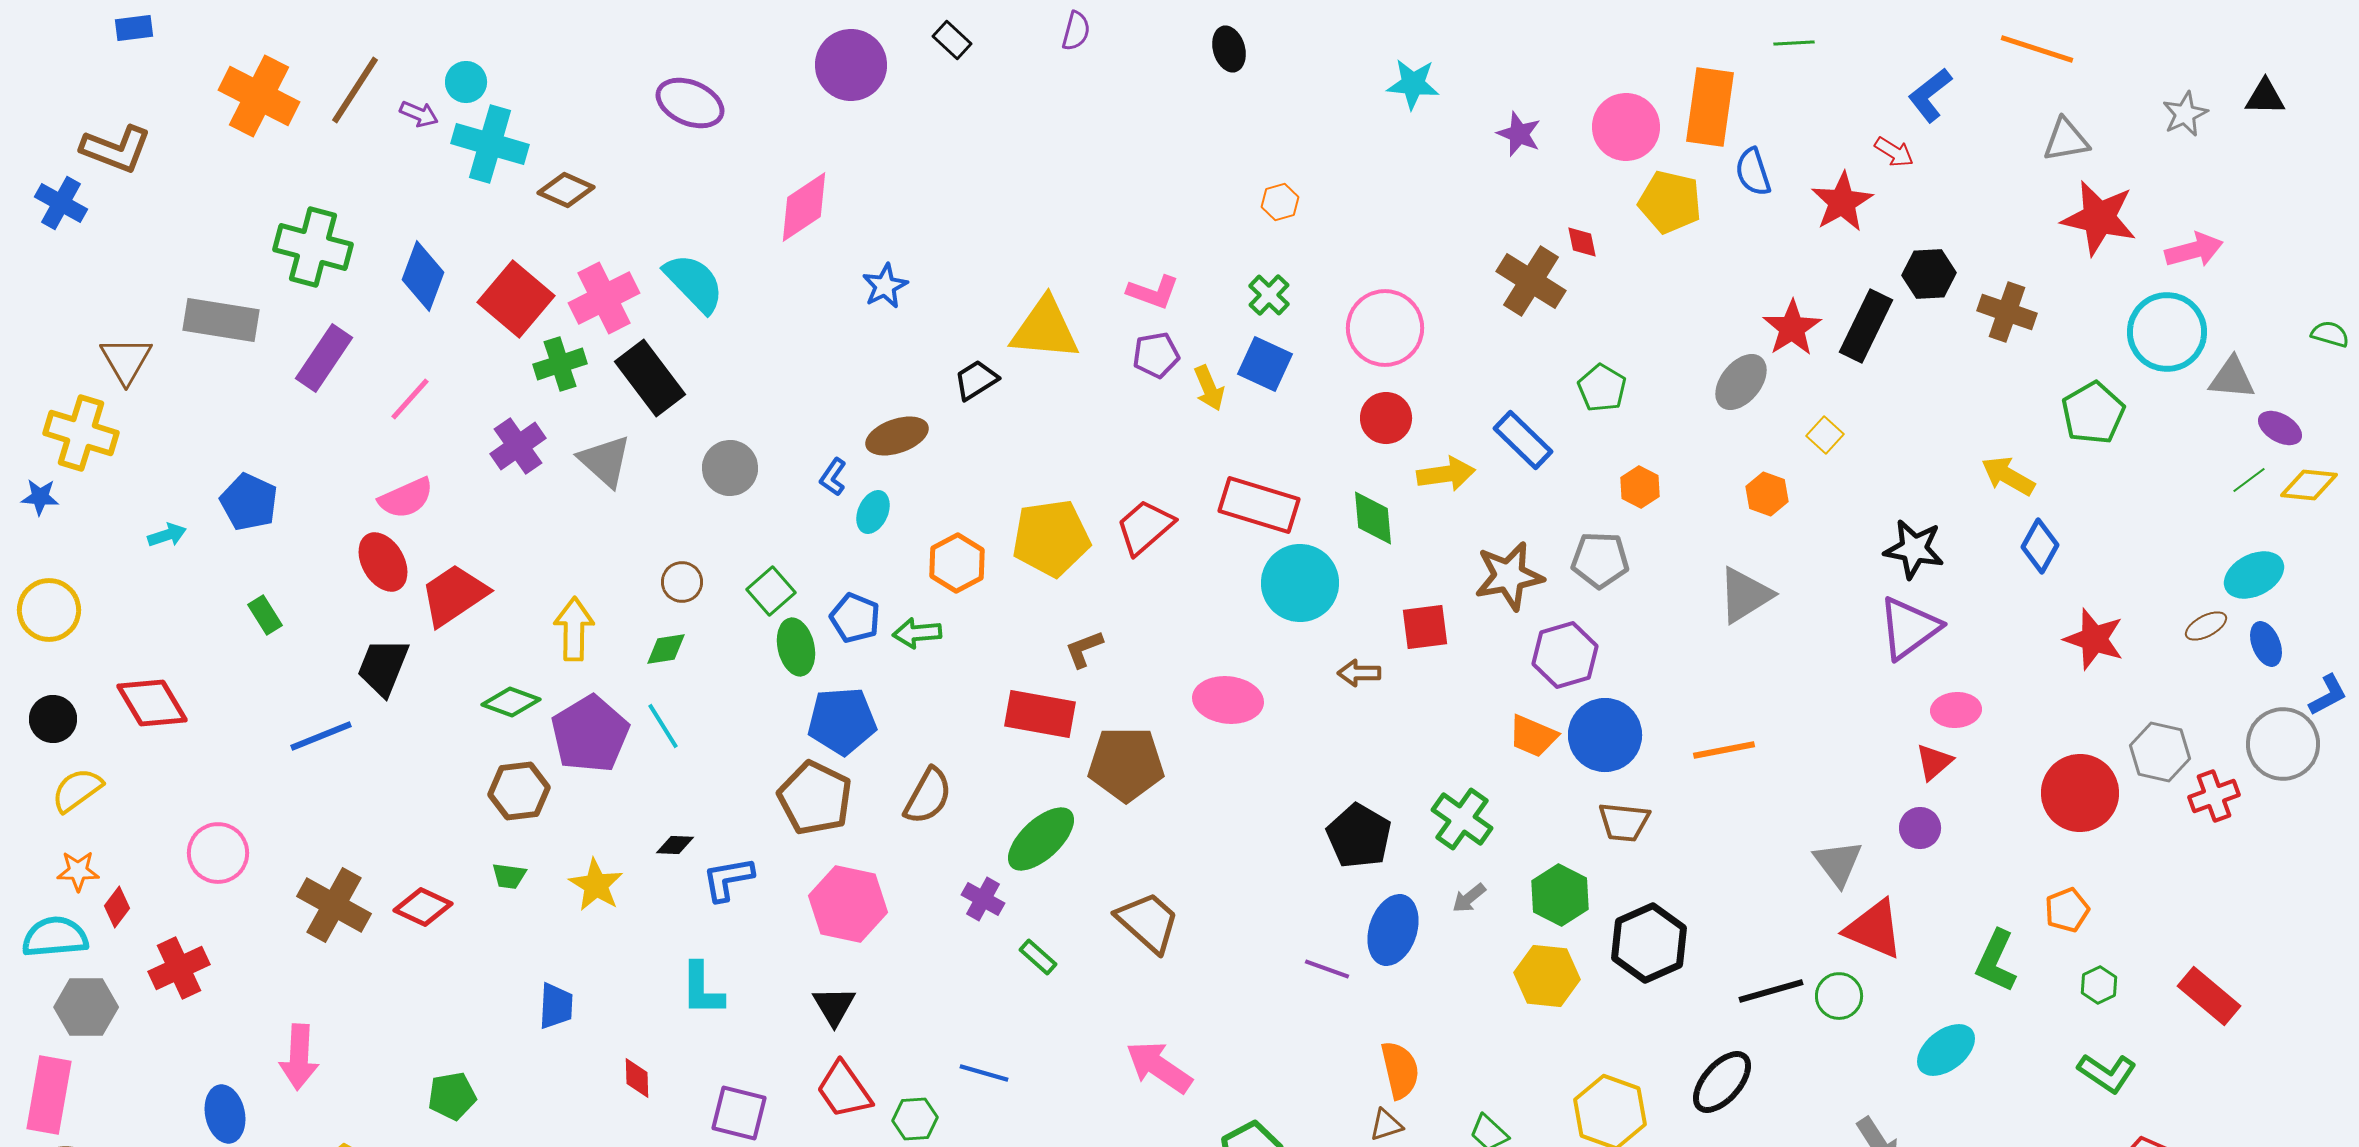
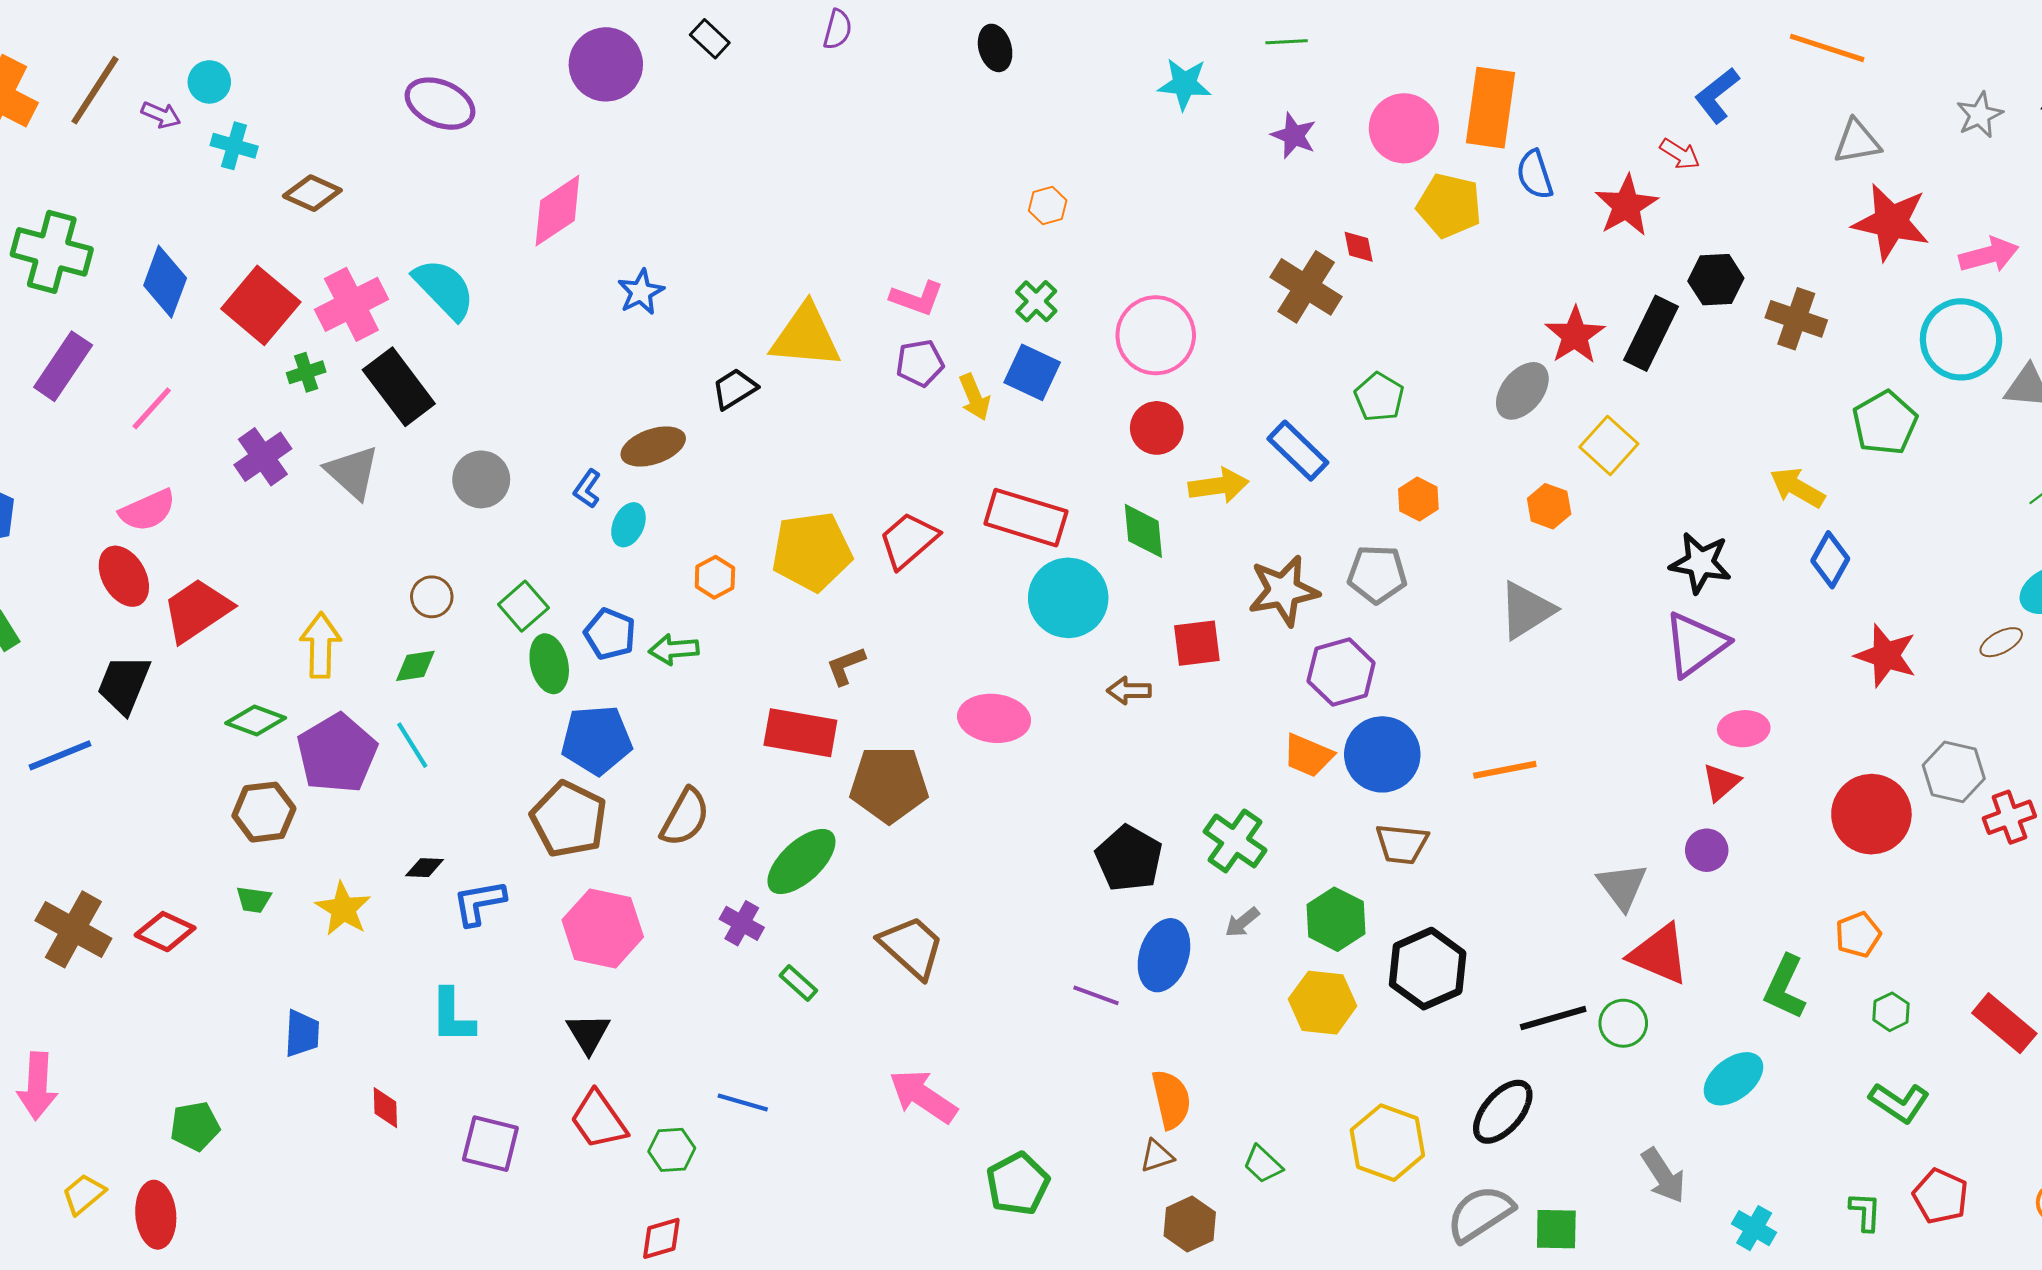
green line: (1794, 43) -> (1287, 42), moved
cyan cross: (490, 144) -> (234, 146), size x0.6
green cross: (560, 364) -> (306, 372), size x0.7
yellow square: (1825, 435) -> (1609, 445), size x1.5
orange hexagon: (957, 563) -> (715, 577), size x0.7

